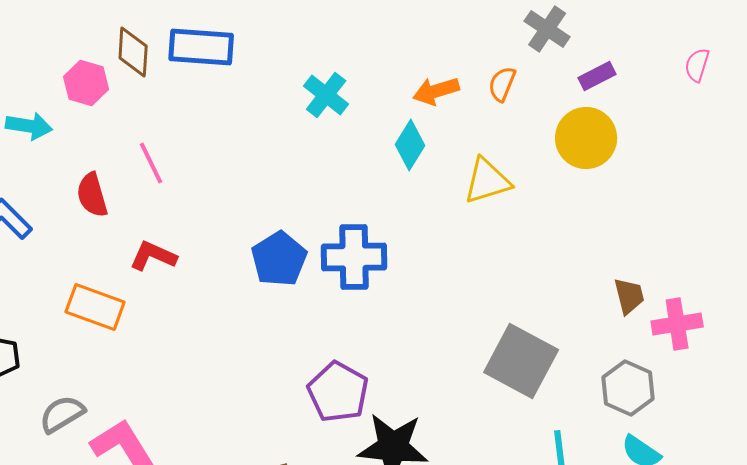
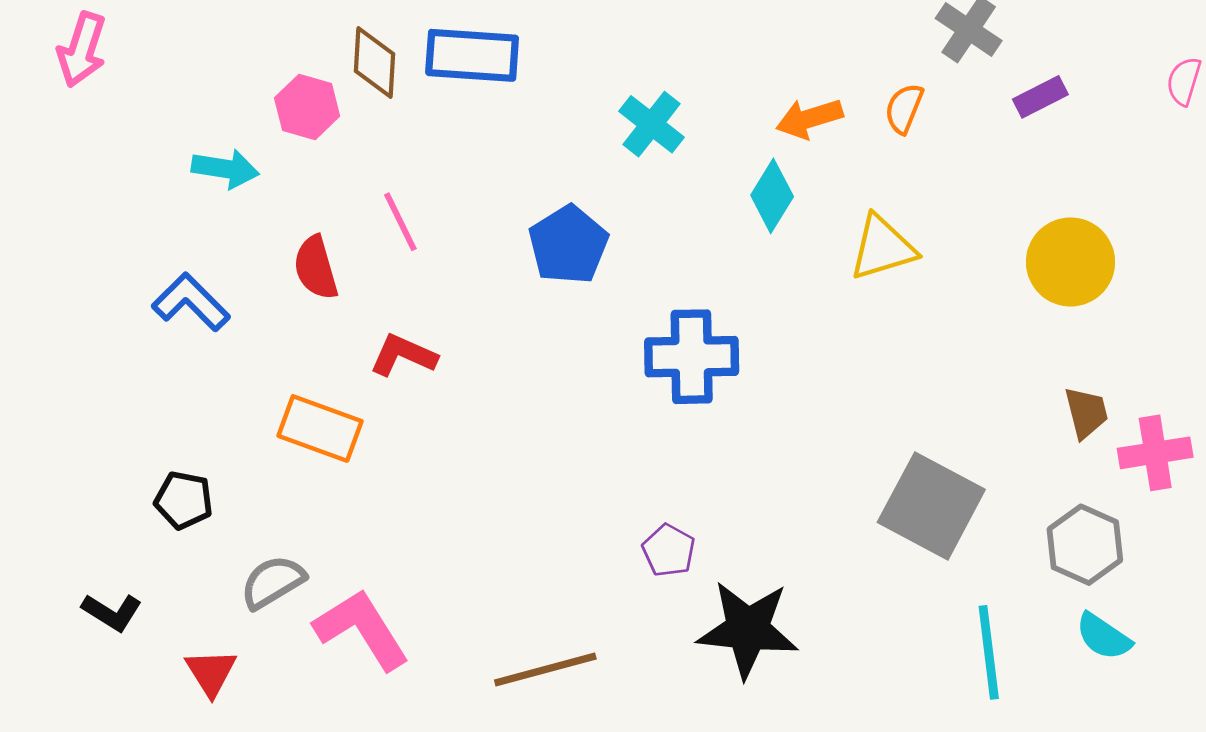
yellow circle: (586, 138) -> (1071, 262), moved
blue pentagon: (279, 259) -> (568, 245), moved
purple pentagon: (338, 392) -> (669, 550), size x0.6

